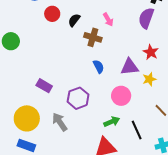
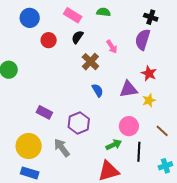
black semicircle: (74, 20) -> (77, 37), moved
pink arrow: (108, 20) -> (112, 47), moved
brown cross: (93, 37) -> (90, 62), turned 30
pink circle: (121, 96) -> (129, 126), moved
black line: (137, 130) -> (139, 152), turned 30

